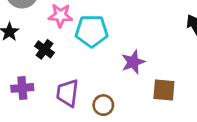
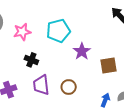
cyan pentagon: (92, 31) -> (58, 31), moved
black cross: (44, 49) -> (31, 60), moved

